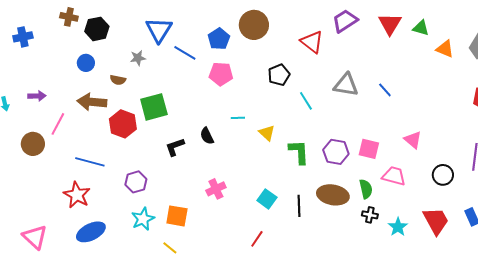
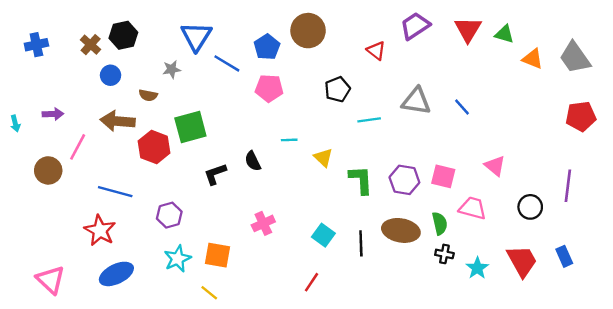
brown cross: (69, 17) -> (91, 45), moved, turned 30
red triangle: (312, 42) -> (376, 51), size x0.7
cyan line: (306, 101) -> (369, 120), turned -66

